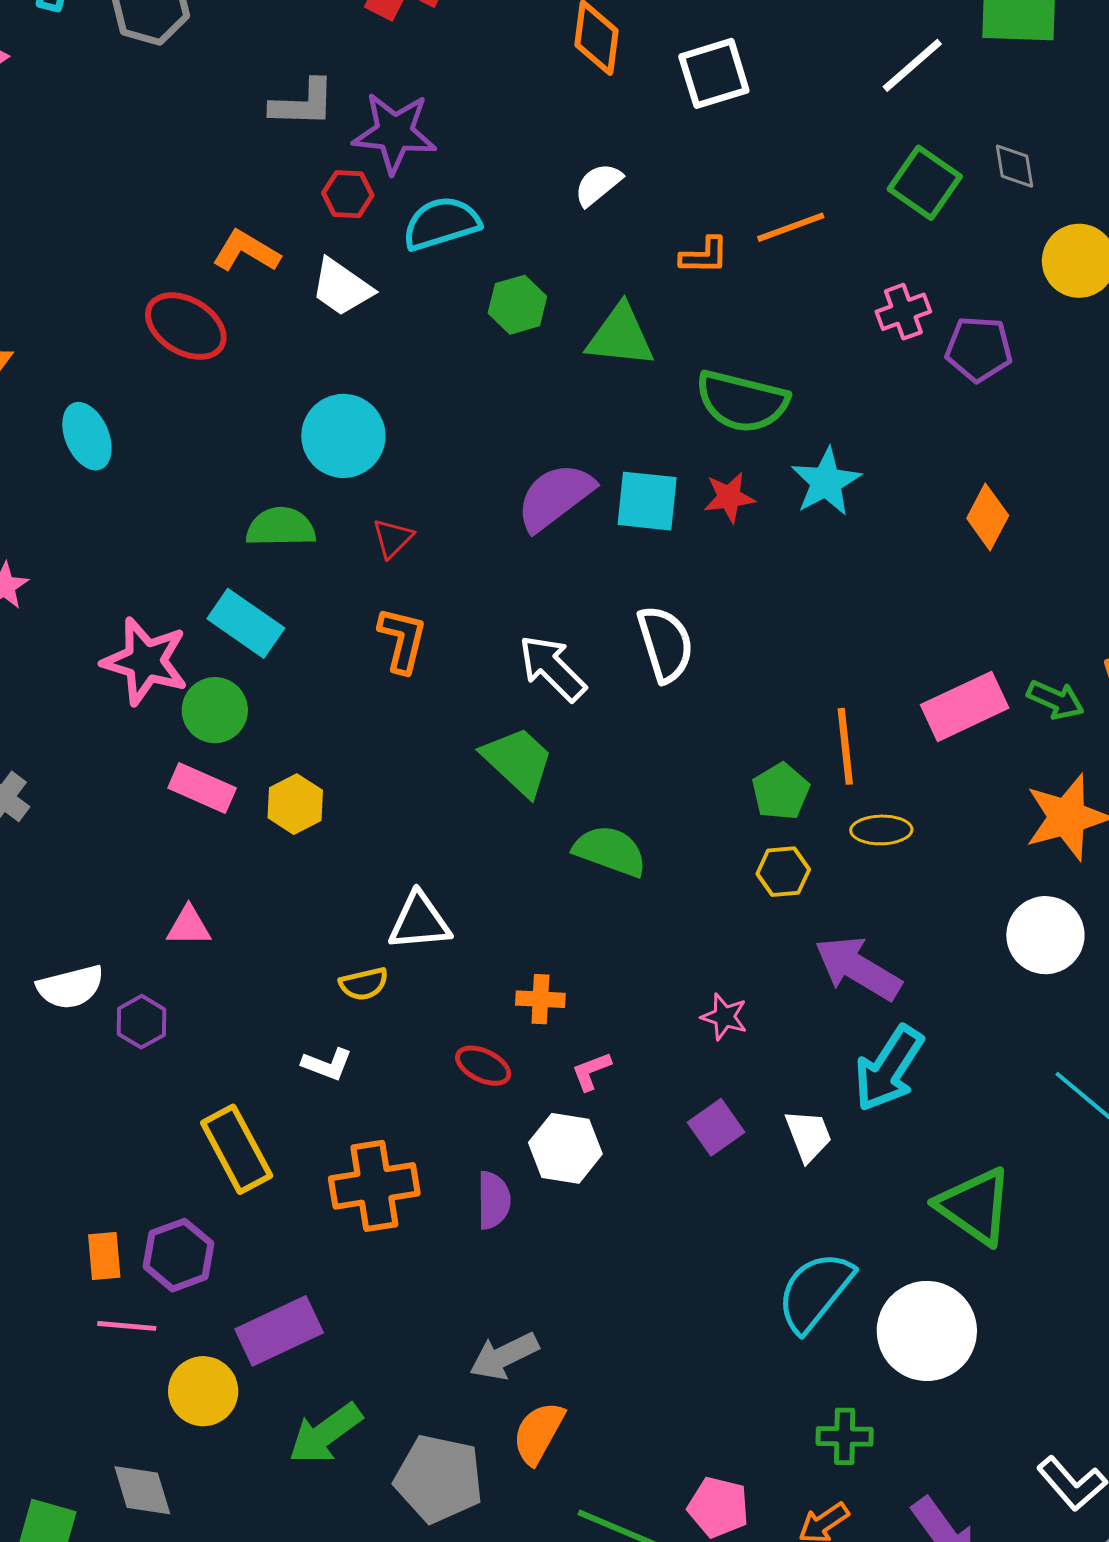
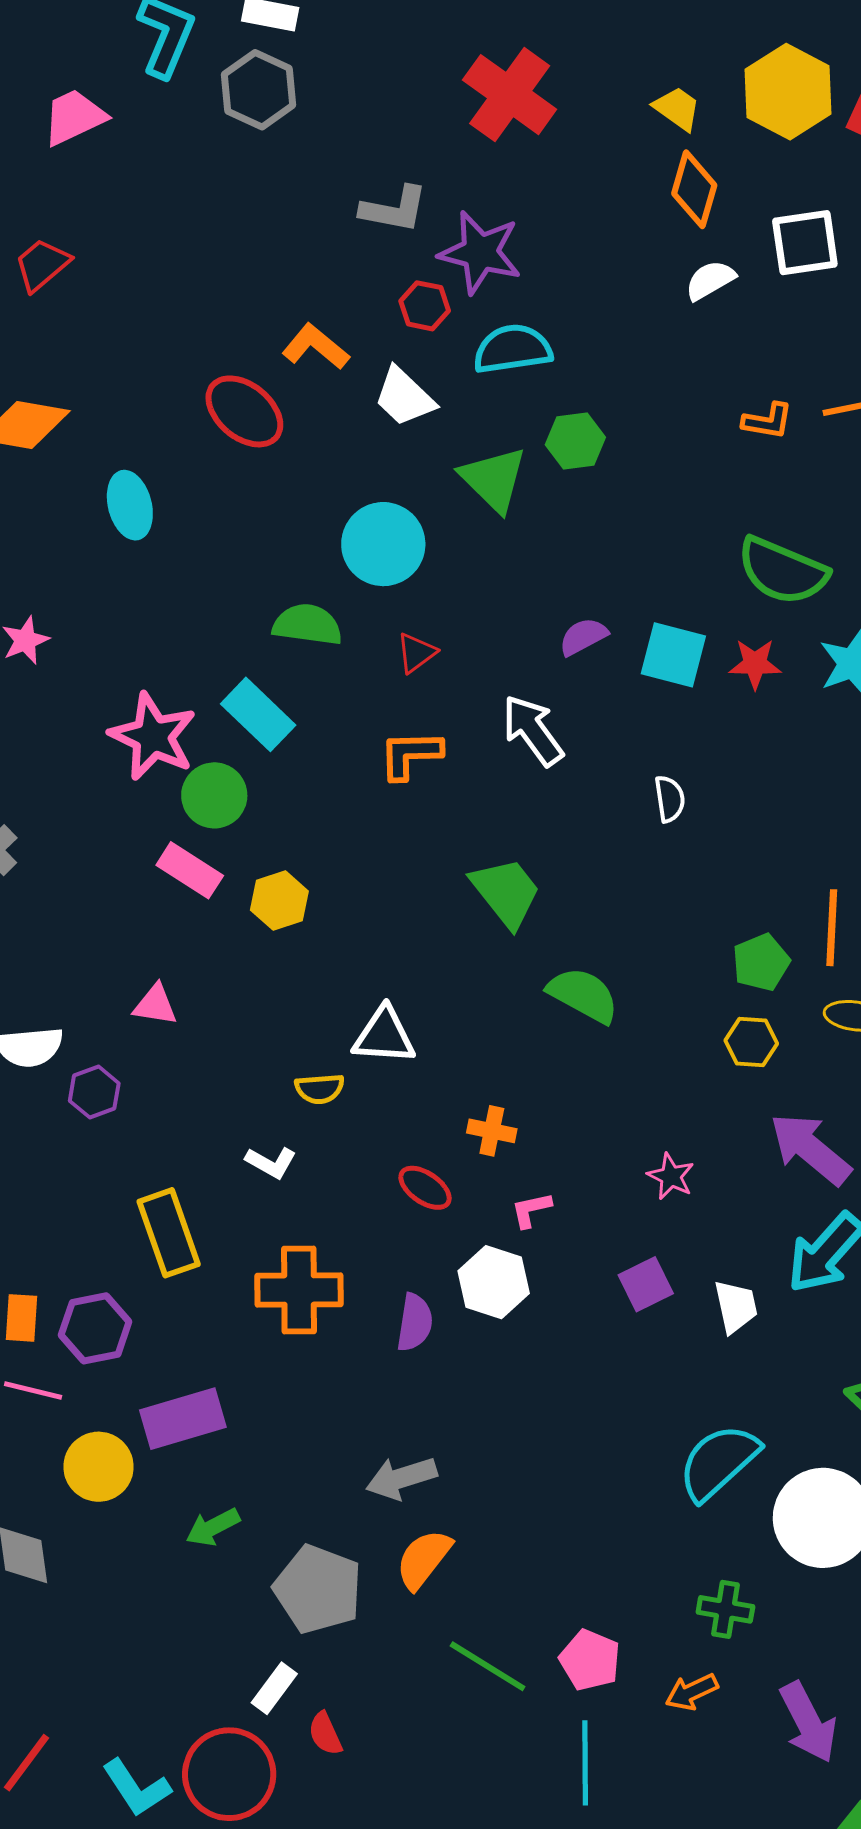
white semicircle: (598, 184) -> (710, 280), moved
green triangle: (620, 336) -> (493, 479), moved, turned 30
purple semicircle: (555, 497) -> (583, 637), size x0.6
orange L-shape: (402, 640) -> (410, 755), turned -114
white semicircle: (665, 644) -> (670, 799), size x0.6
white arrow: (552, 668) -> (533, 730), moved
green arrow: (325, 1433) -> (213, 1527), size x0.7

